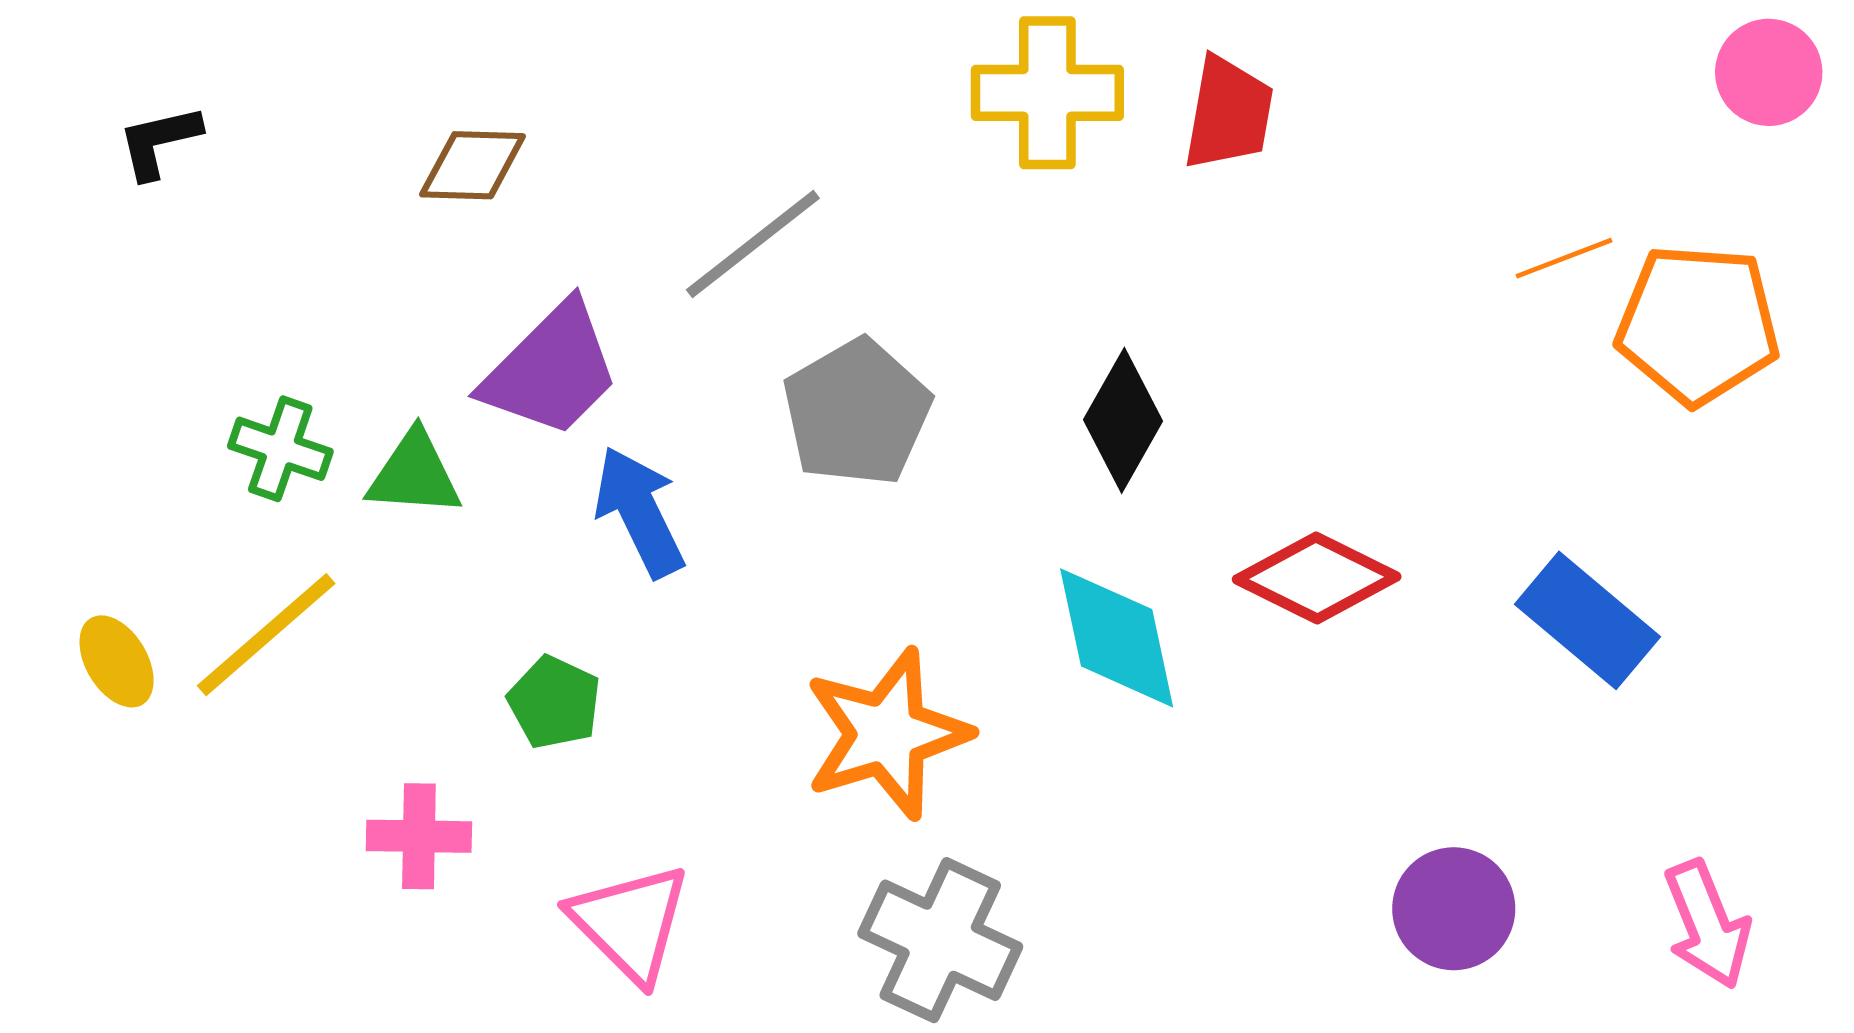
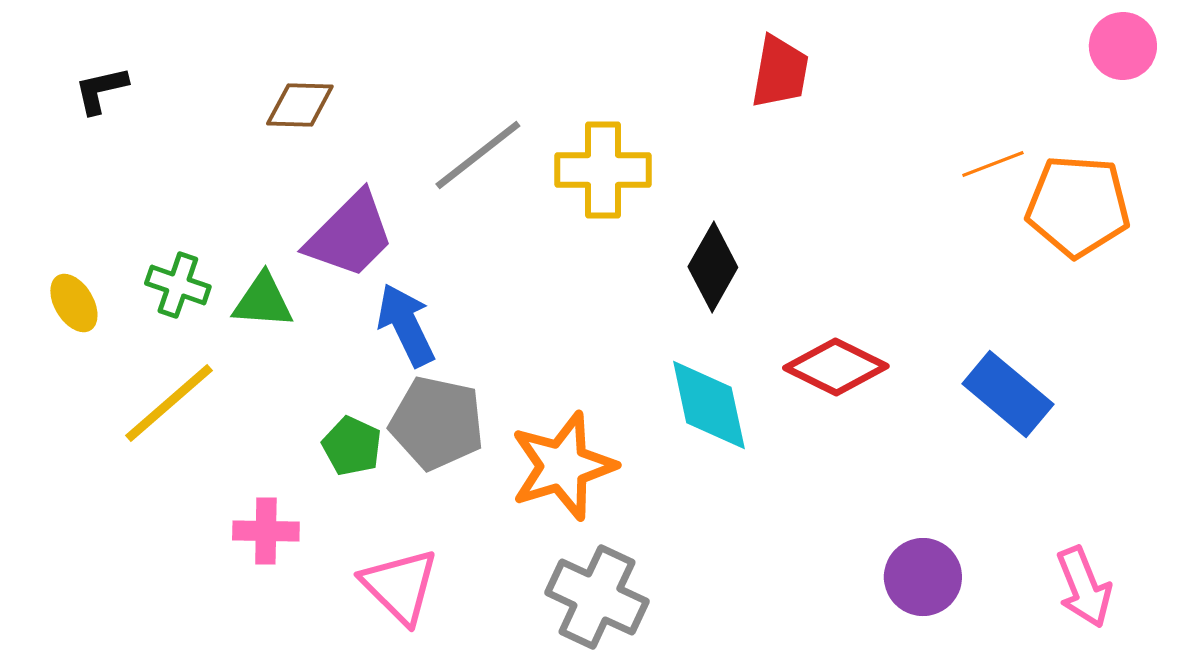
yellow cross: (1047, 93) -> (603, 170), moved
gray pentagon: (857, 413) -> (437, 423), moved, turned -30
yellow ellipse: (117, 661) -> (74, 303), moved

